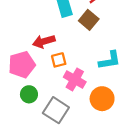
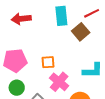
red arrow: (44, 41) -> (21, 19), moved

